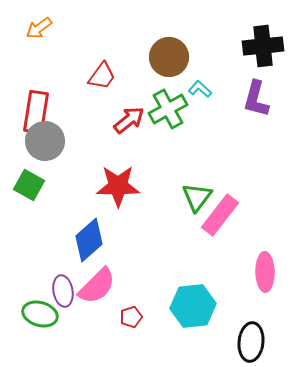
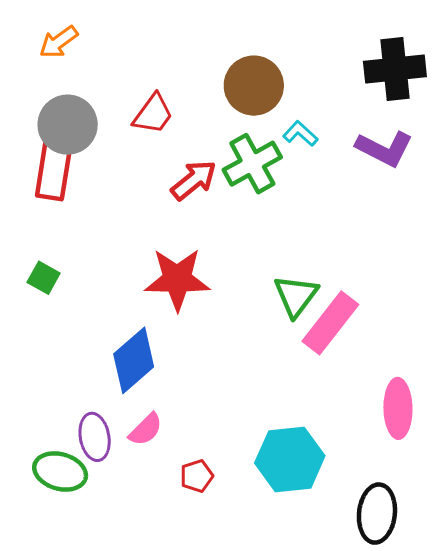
purple L-shape: (256, 99) -> (384, 149), turned -78
gray circle: (45, 141) -> (68, 125), moved
green square: (29, 185) -> (44, 278), size x0.7
pink semicircle: (97, 286) -> (146, 429), size x0.6

